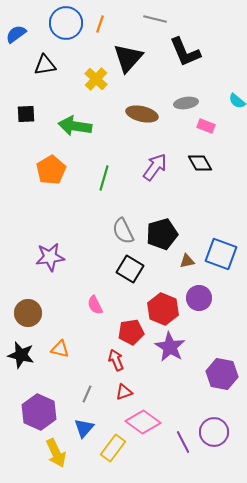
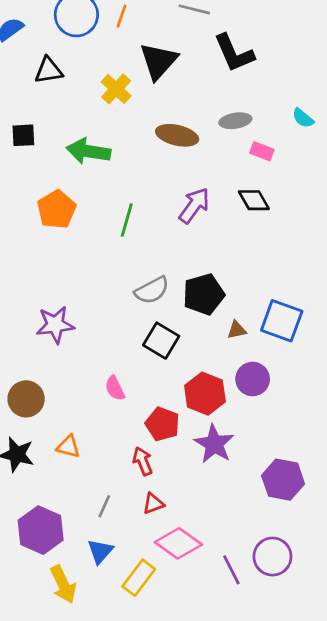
gray semicircle: (123, 231) -> (152, 290), turned -92
red pentagon: (131, 332) -> (163, 424), turned 30

